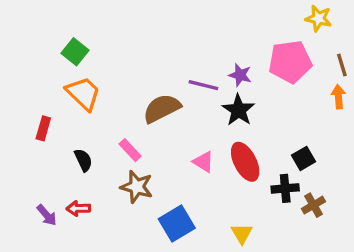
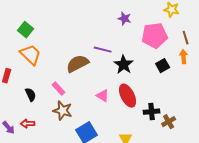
purple star: (240, 75) -> (125, 19), moved
black square: (303, 158) -> (163, 66), moved

